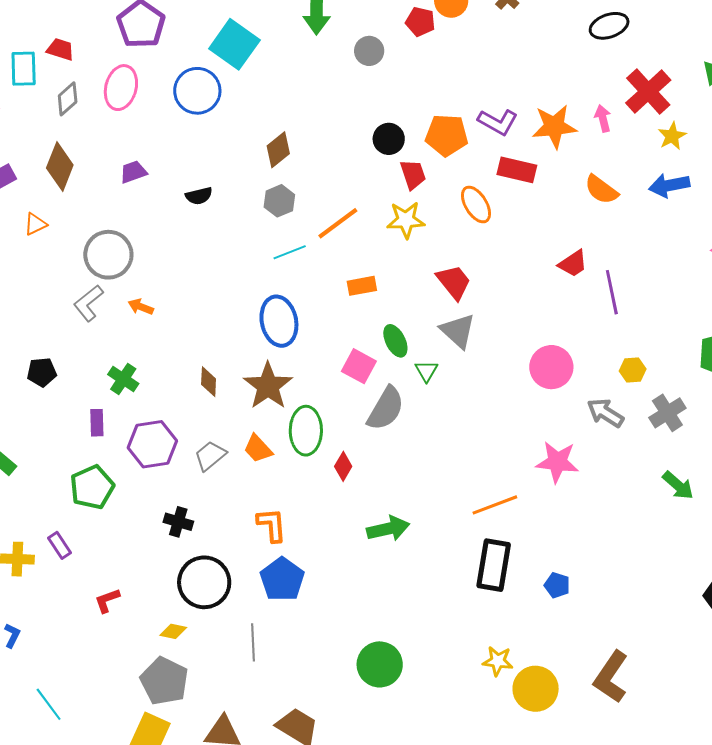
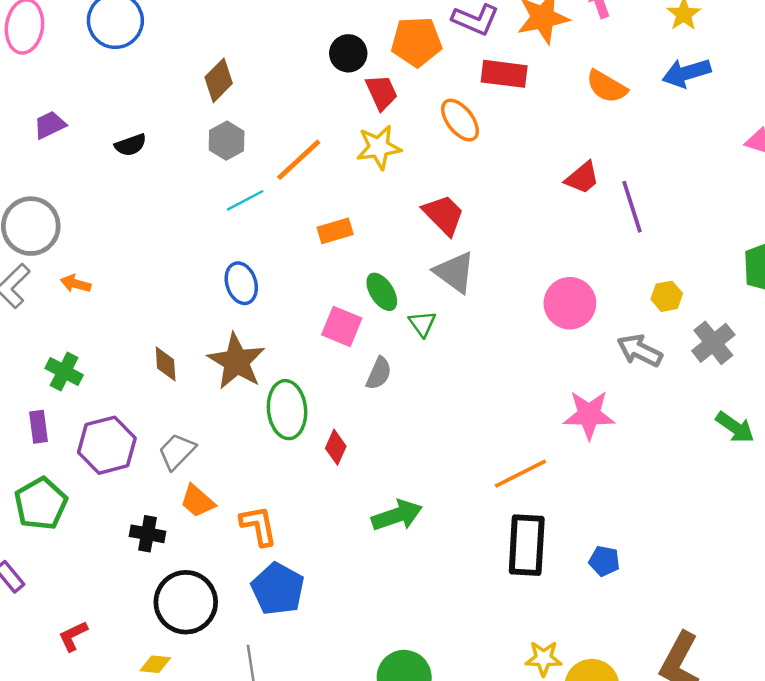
blue ellipse: (279, 321) -> (241, 283), size x0.7
gray semicircle: (386, 409) -> (379, 373), size x0.6
orange trapezoid: (258, 449) -> (197, 501), moved

